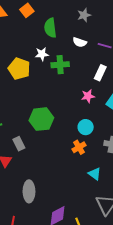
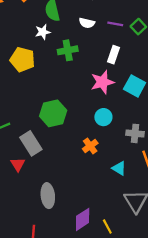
white star: (42, 54) -> (43, 32), moved
pink star: (88, 96) -> (102, 82), size x1.5
gray rectangle: (19, 144) -> (31, 143), size x1.5
orange cross: (79, 147) -> (90, 146), moved

